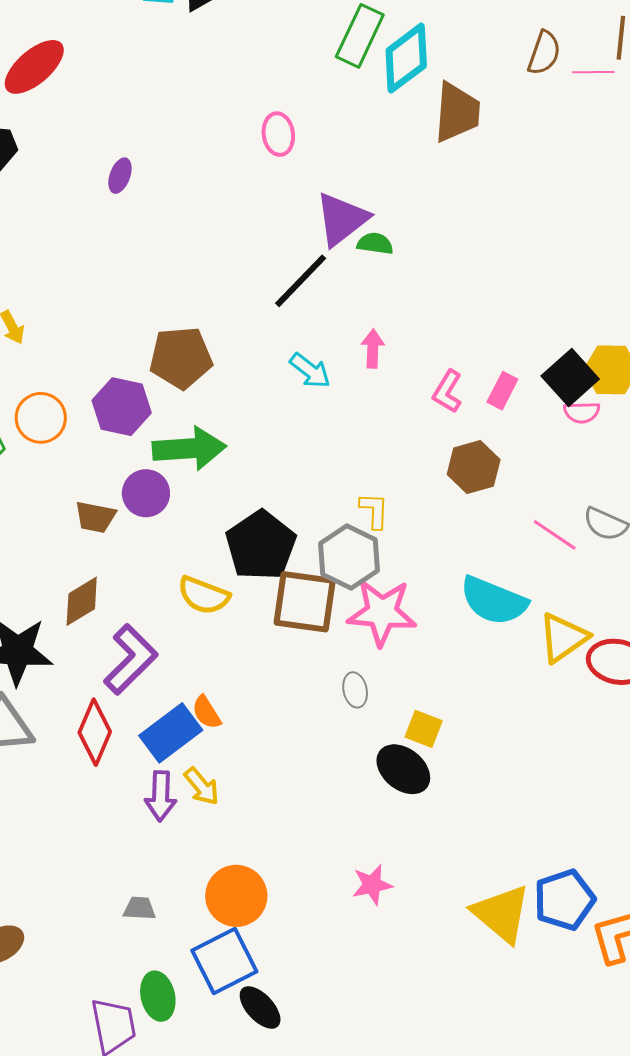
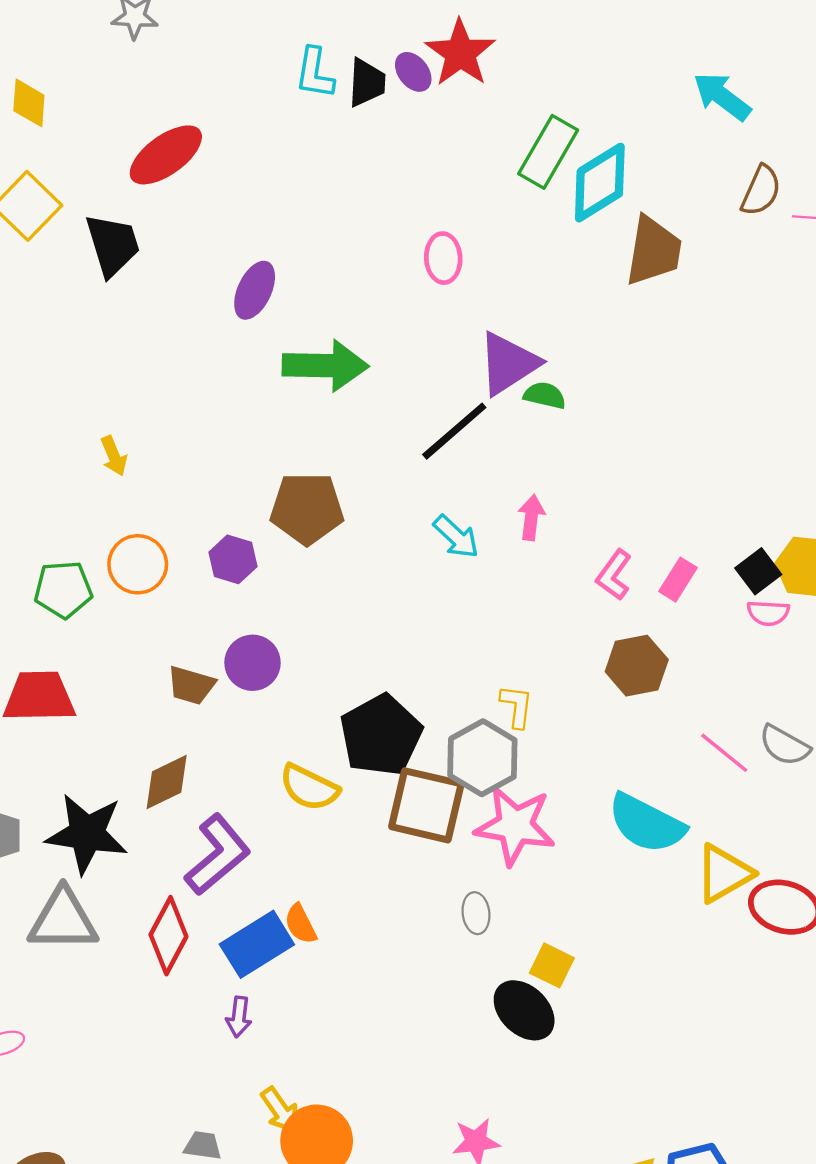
purple ellipse: (120, 176) -> (255, 290), size x1.4
black square: (570, 378) -> (758, 571), size x0.7
purple hexagon: (122, 407) -> (233, 559), size x0.7
green arrow: (189, 449) -> (325, 366), moved
yellow arrow: (202, 786) -> (280, 1110), moved
purple arrow: (161, 796) -> (239, 1017), size x0.7

